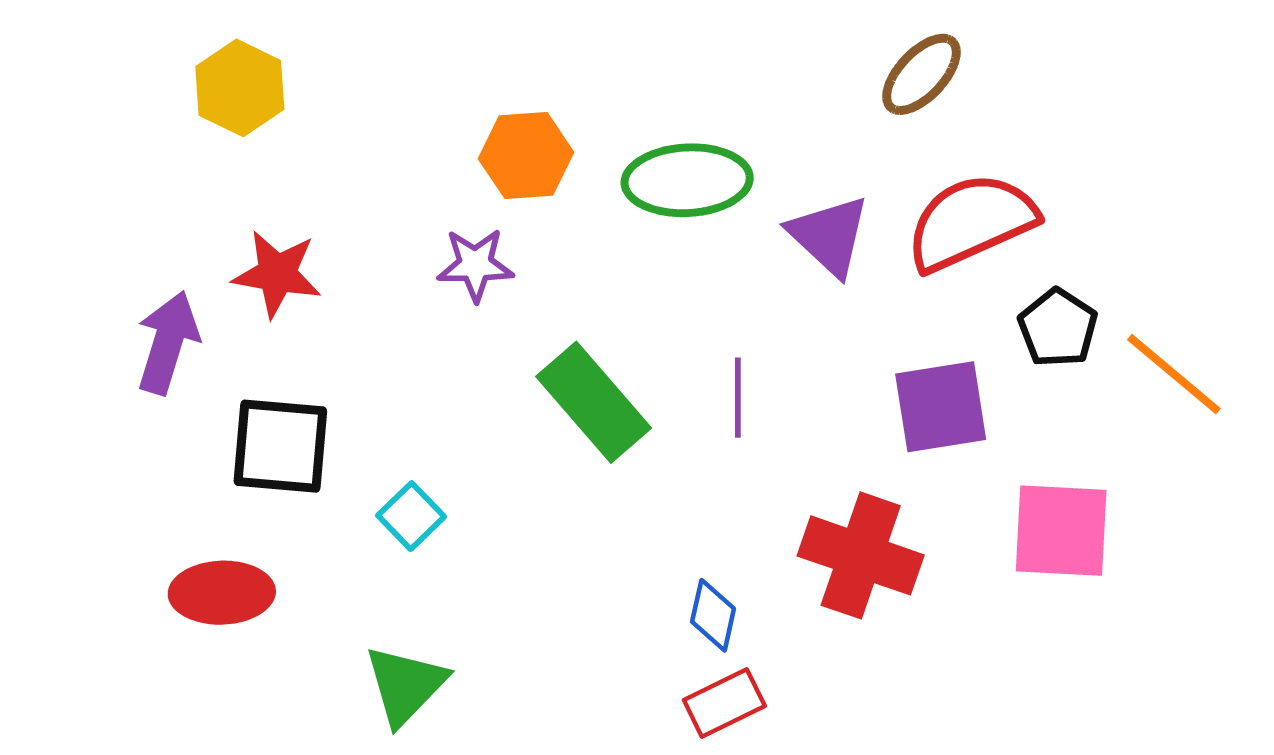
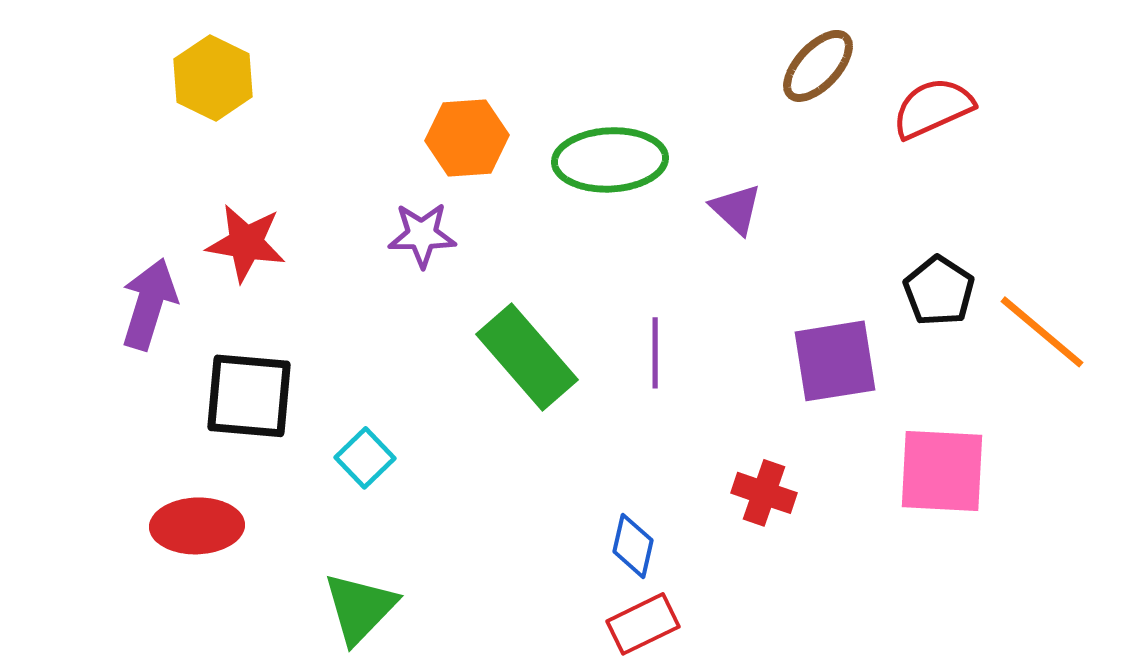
red semicircle: (971, 222) -> (933, 108), moved, size x0.7
purple triangle: (829, 235) -> (736, 209), size x0.7
red cross: (861, 555) -> (764, 493), size x0.6

